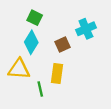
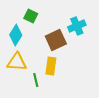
cyan diamond: (31, 42) -> (16, 35), moved
brown square: (63, 44) -> (56, 40), size x1.5

